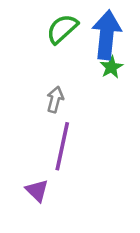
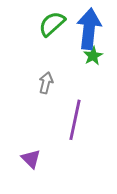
purple line: (62, 146) -> (75, 120), moved

